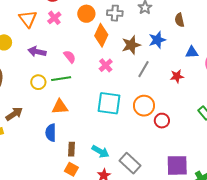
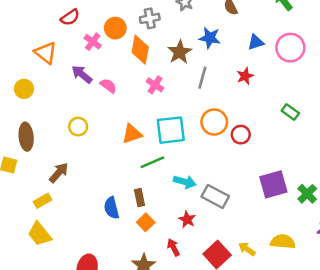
pink cross: (54, 18) -> (93, 42), moved
blue star: (157, 40) -> (210, 38), turned -30
purple arrow: (37, 52) -> (82, 74), moved, turned 42
green line: (61, 79) -> (152, 162), moved
orange triangle: (60, 107) -> (132, 134), moved
blue semicircle: (51, 133) -> (111, 208), moved
cyan arrow: (100, 151) -> (185, 182), moved
orange square: (71, 169) -> (146, 222), turned 32

